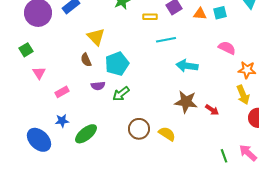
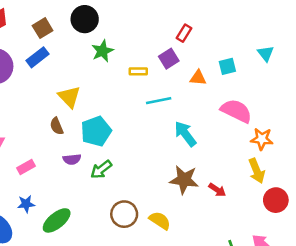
orange triangle: (200, 14) -> (198, 78), moved
pink semicircle: (227, 48) -> (236, 111), size x1.4
cyan arrow: (187, 66) -> (185, 134), turned 45

